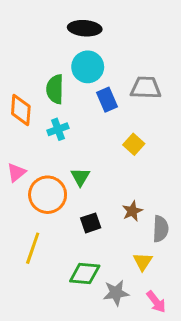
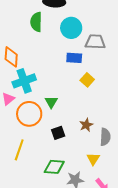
cyan circle: (88, 67) -> (71, 28), moved
green semicircle: (55, 89) -> (36, 22), moved
blue rectangle: (107, 100) -> (74, 58), moved, turned -63
cyan cross: (58, 129) -> (24, 81), moved, size x1.6

